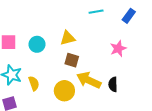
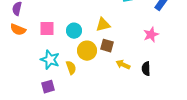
yellow arrow: (89, 80) -> (123, 65), size x0.6
yellow circle: (64, 91) -> (87, 51), moved

